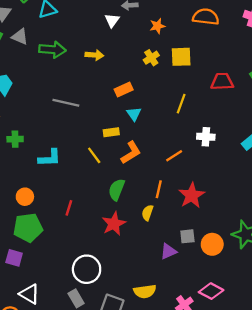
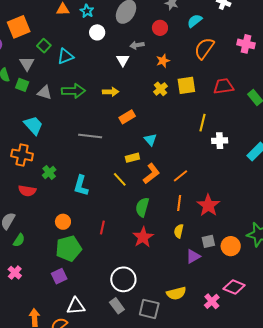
orange semicircle: (206, 17) -> (204, 48), turned -55
gray triangle: (20, 37) -> (45, 93), moved
red trapezoid: (222, 82) -> (223, 86), moved
orange rectangle: (124, 89) -> (127, 117), moved
yellow line: (181, 104) -> (203, 123), moved
white cross: (206, 137) -> (220, 141), moved
green cross: (15, 139) -> (49, 172), turned -32
orange line: (174, 156) -> (181, 176), moved
cyan L-shape: (50, 158) -> (81, 186), turned 115
yellow semicircle: (147, 213) -> (179, 231), moved
purple square: (14, 258) -> (59, 276), turned -35
white triangle: (29, 294) -> (76, 306), turned -30

